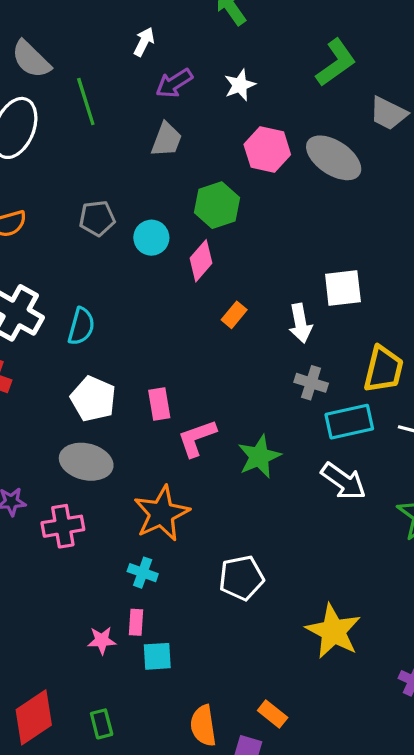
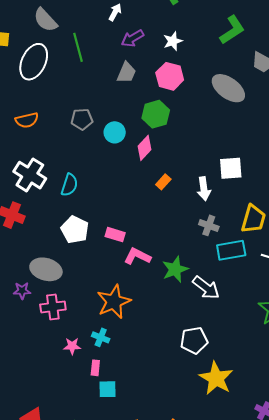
pink hexagon: (267, 149) -> (170, 76), moved
pink rectangle: (159, 404) -> (115, 235), turned -66
pink L-shape: (197, 438) -> (137, 256), turned 44
gray ellipse: (86, 462) -> (46, 269), moved
white arrow: (343, 481) -> (206, 288), moved
white pentagon: (241, 578) -> (194, 340), moved
pink star: (102, 640) -> (72, 346), moved

